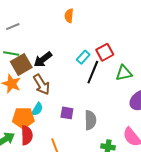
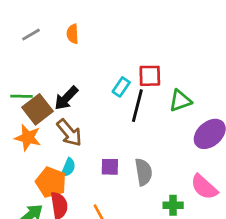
orange semicircle: (69, 16) -> (73, 34), moved
gray line: (13, 27) -> (31, 35), moved
red square: (105, 52) -> (150, 76), turned 36
orange pentagon: (23, 118) -> (51, 182), turned 30

